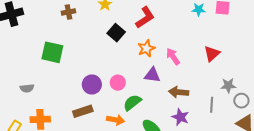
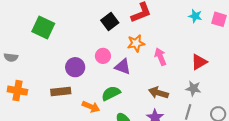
purple triangle: (152, 75) -> (123, 67), moved
pink circle: (118, 83) -> (103, 56), moved
gray star: (228, 86) -> (193, 88), moved

